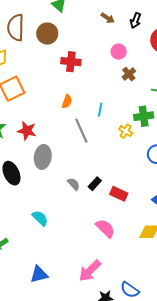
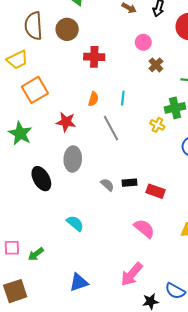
cyan line: (100, 110) -> (123, 98), moved
red star: (27, 131) -> (66, 122), moved
black rectangle: (95, 184) -> (130, 183), turned 48

